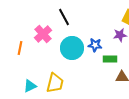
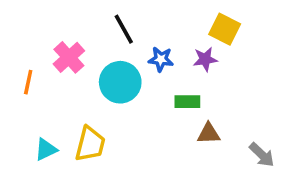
black line: (64, 17) -> (124, 29), moved
blue star: (95, 45) -> (161, 59), moved

